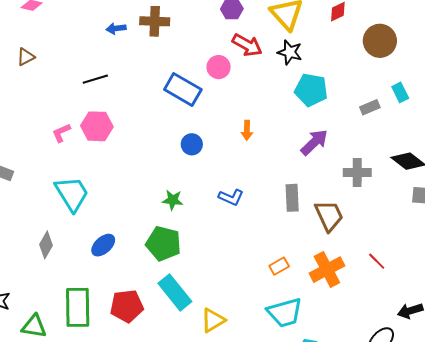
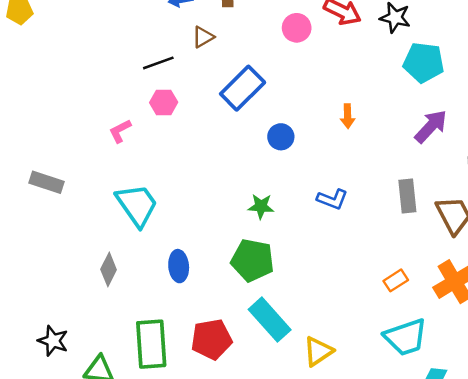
brown triangle: (26, 57) -> (203, 37), moved
pink circle: (219, 67) -> (297, 28), moved
blue rectangle: (183, 90) -> (243, 88), moved, turned -72
pink hexagon: (97, 126) -> (164, 102), moved, size x0.7
blue ellipse: (103, 245) -> (179, 266), turned -50

